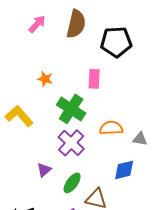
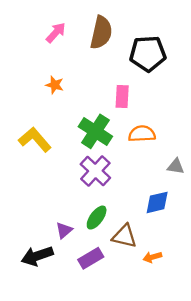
orange star: (45, 79) -> (55, 85), moved
orange semicircle: (111, 128) -> (142, 134), moved
purple triangle: (44, 170) -> (64, 230), moved

